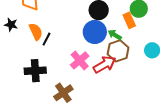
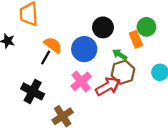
orange semicircle: (36, 32) -> (53, 45), moved, turned -30
blue circle: (95, 32) -> (84, 49), moved
black cross: (35, 71) -> (33, 91), turned 30

